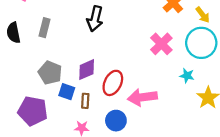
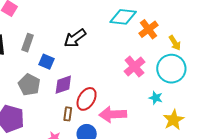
black arrow: (95, 19) -> (75, 38), turned 35
blue square: (67, 92) -> (47, 62), moved
brown rectangle: (85, 101) -> (68, 114), moved

